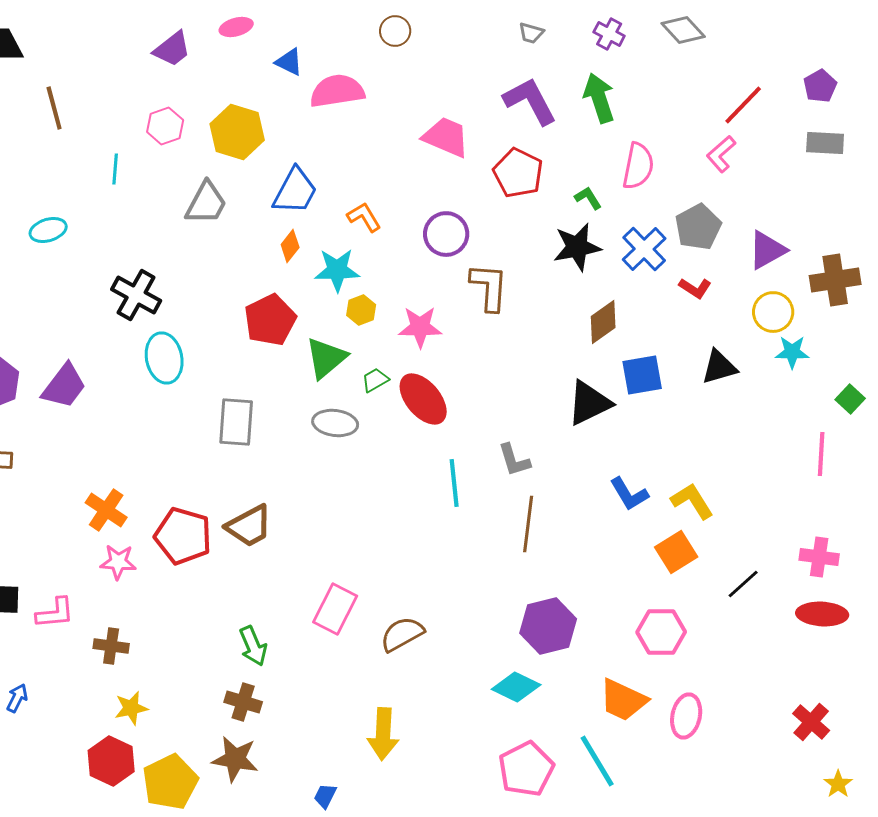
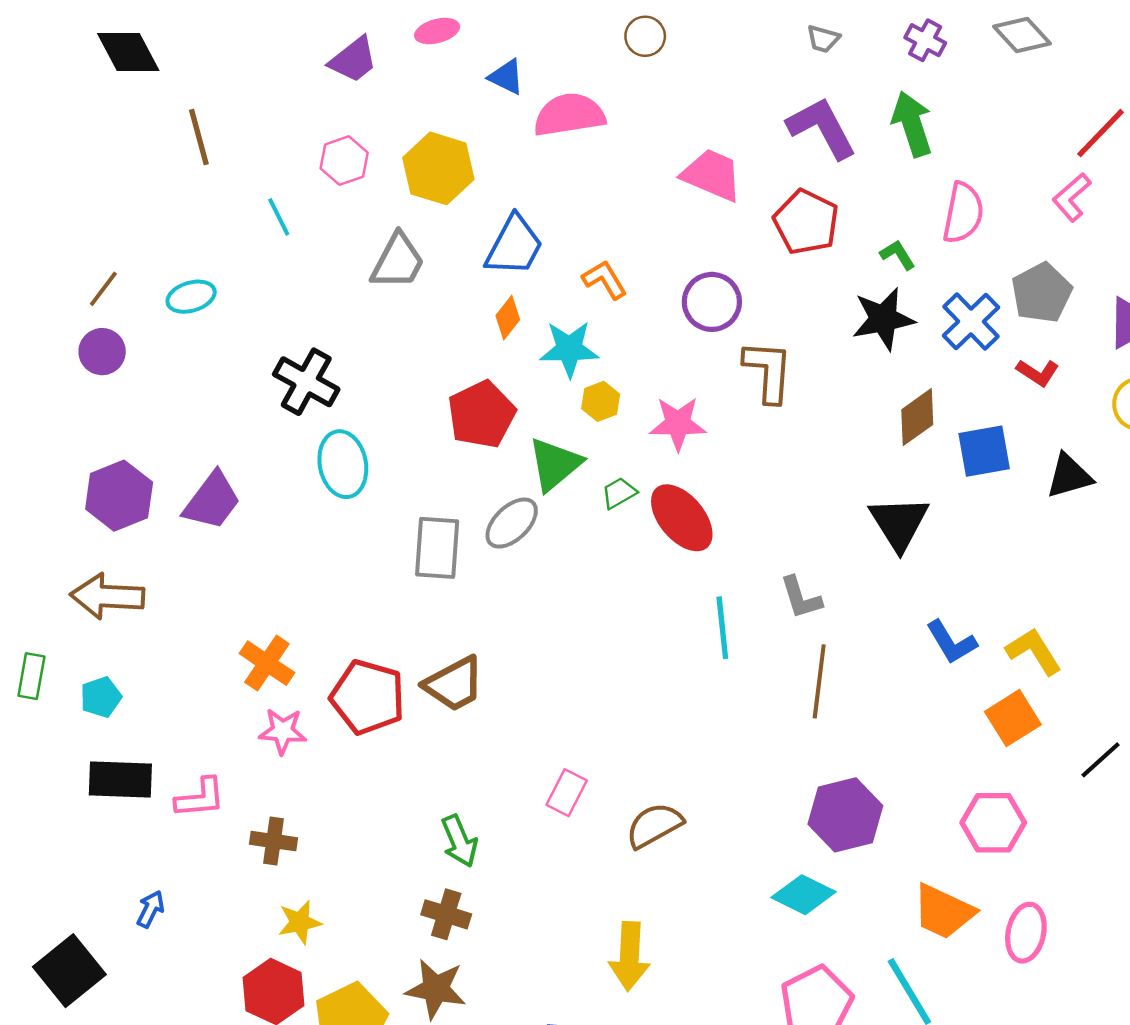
cyan line: (115, 169) -> (279, 217), turned -32
blue square: (642, 375) -> (984, 451), moved
black triangle: (589, 403) -> (899, 523), turned -36
gray ellipse: (335, 423) -> (512, 523), moved, turned -51
pink rectangle: (335, 609) -> (567, 793), size x0.7

